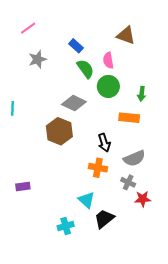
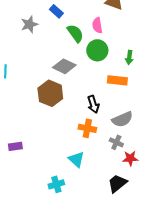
blue rectangle: (76, 46) -> (56, 11), moved
black trapezoid: (104, 219) -> (117, 183), moved

